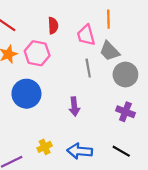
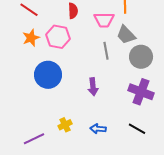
pink trapezoid: (86, 35) -> (104, 20), turned -75
purple cross: (125, 112) -> (141, 92), size x1.4
blue arrow: (80, 151) -> (98, 129), size x0.7

